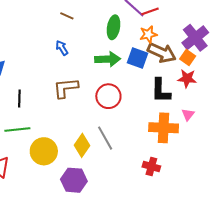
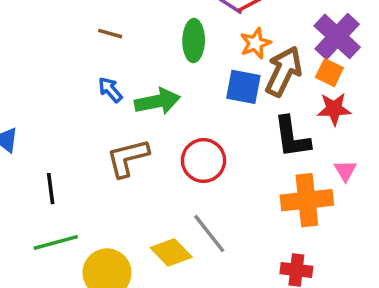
brown arrow: (162, 53) -> (284, 71), turned -80
green arrow: (108, 59) -> (157, 101), moved
yellow diamond: (82, 145) -> (171, 252), turned -70

